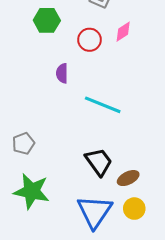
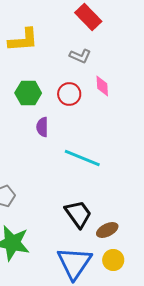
green hexagon: (47, 20) -> (28, 93), moved
pink diamond: (123, 32) -> (102, 86), turned -60

